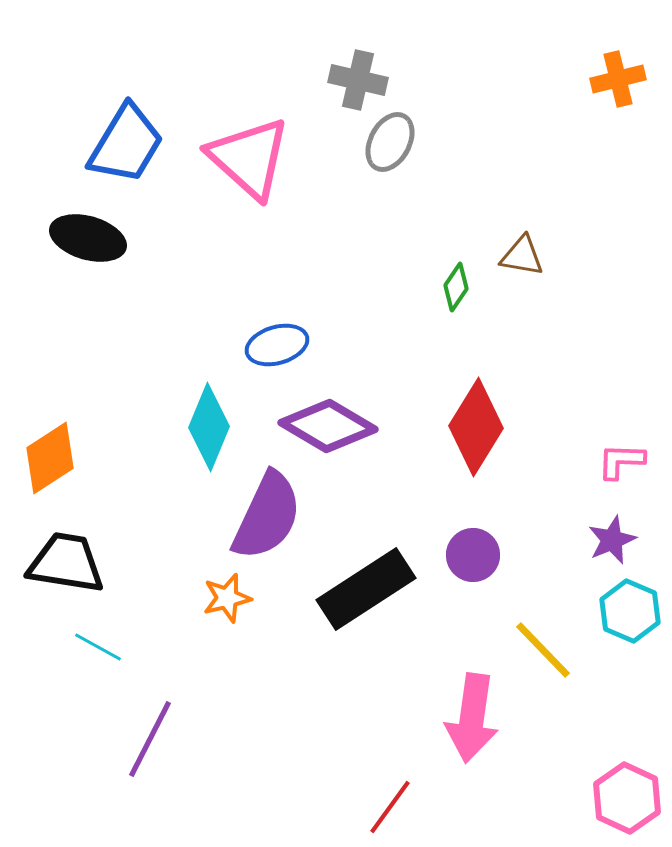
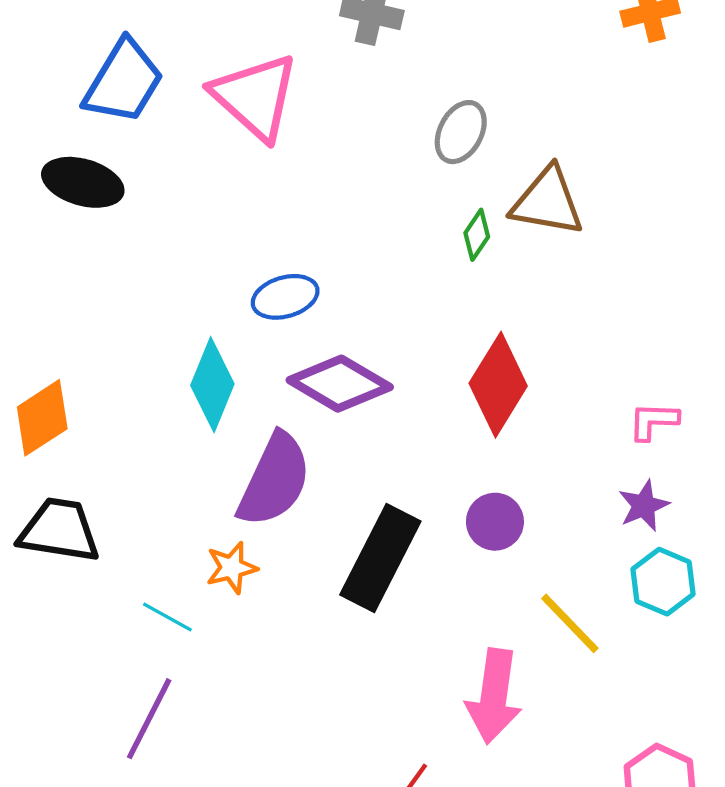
gray ellipse: (390, 142) -> (461, 132), moved
brown triangle: (522, 256) -> (547, 202), size x1.6
black rectangle: (366, 589) -> (380, 558), turned -30
cyan line: (98, 647) -> (167, 617), moved

